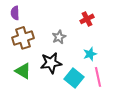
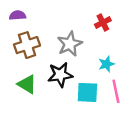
purple semicircle: (15, 13) -> (18, 15), turned 88
gray star: (59, 37) -> (70, 44), size x1.5
cyan square: (74, 78) -> (87, 92), turned -36

